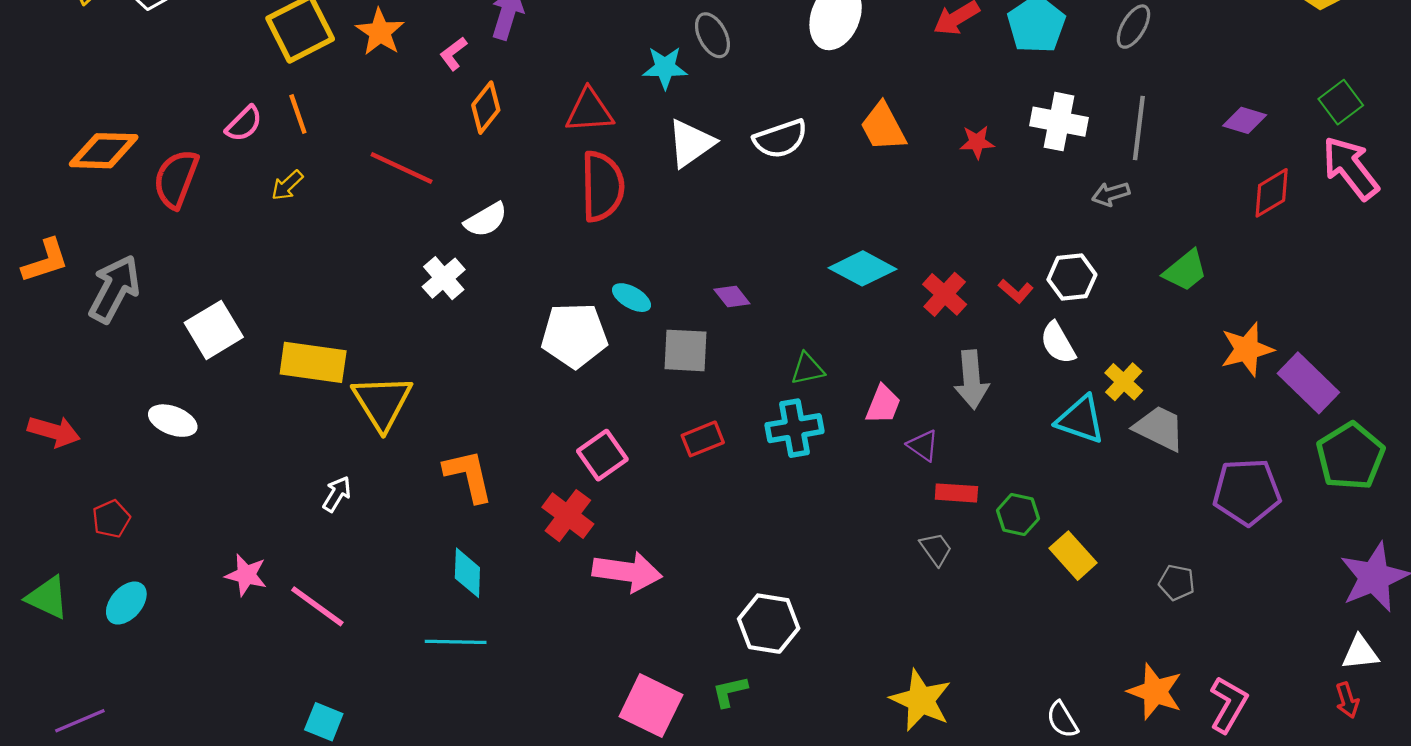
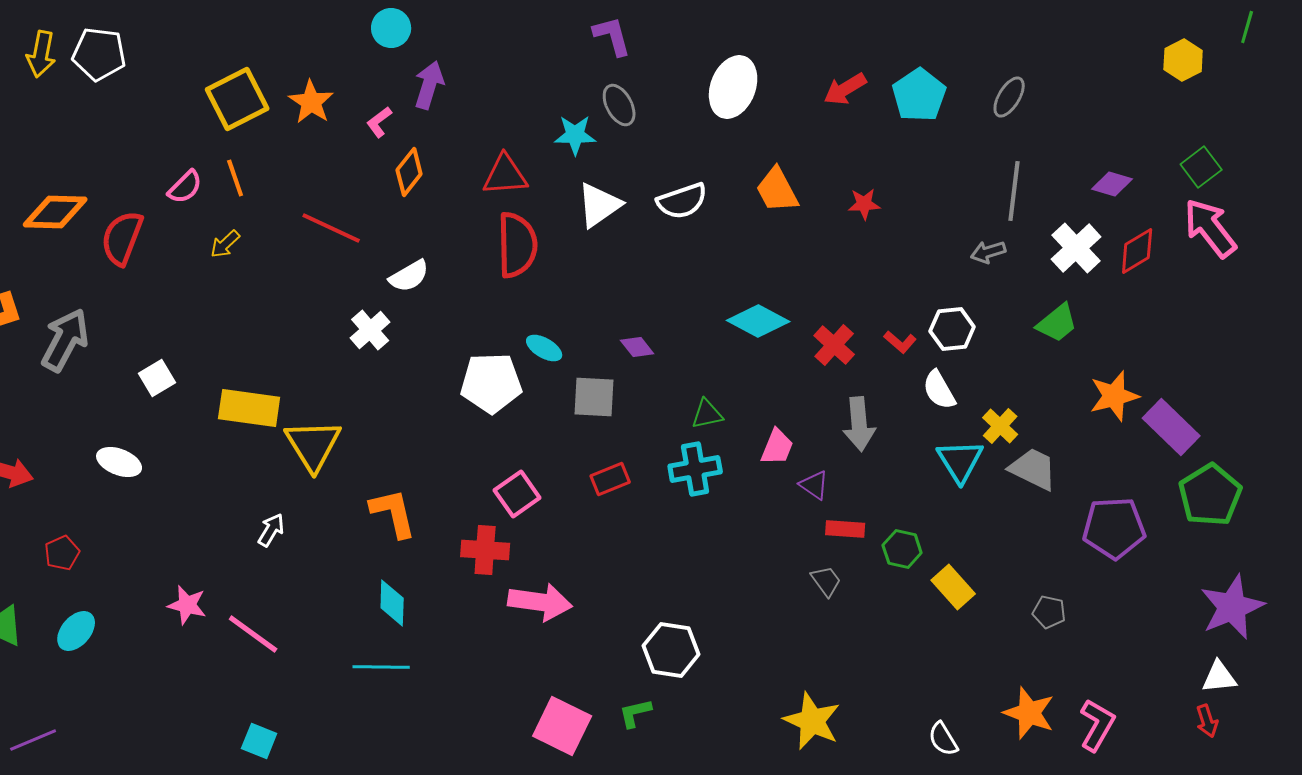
white cross: (1059, 122) -> (1076, 248), moved, turned 36
white square: (214, 330) -> (157, 378), size x0.7
cyan triangle: (1081, 420) -> (960, 461), turned 39
red cross: (568, 516) -> (485, 550), turned -33

